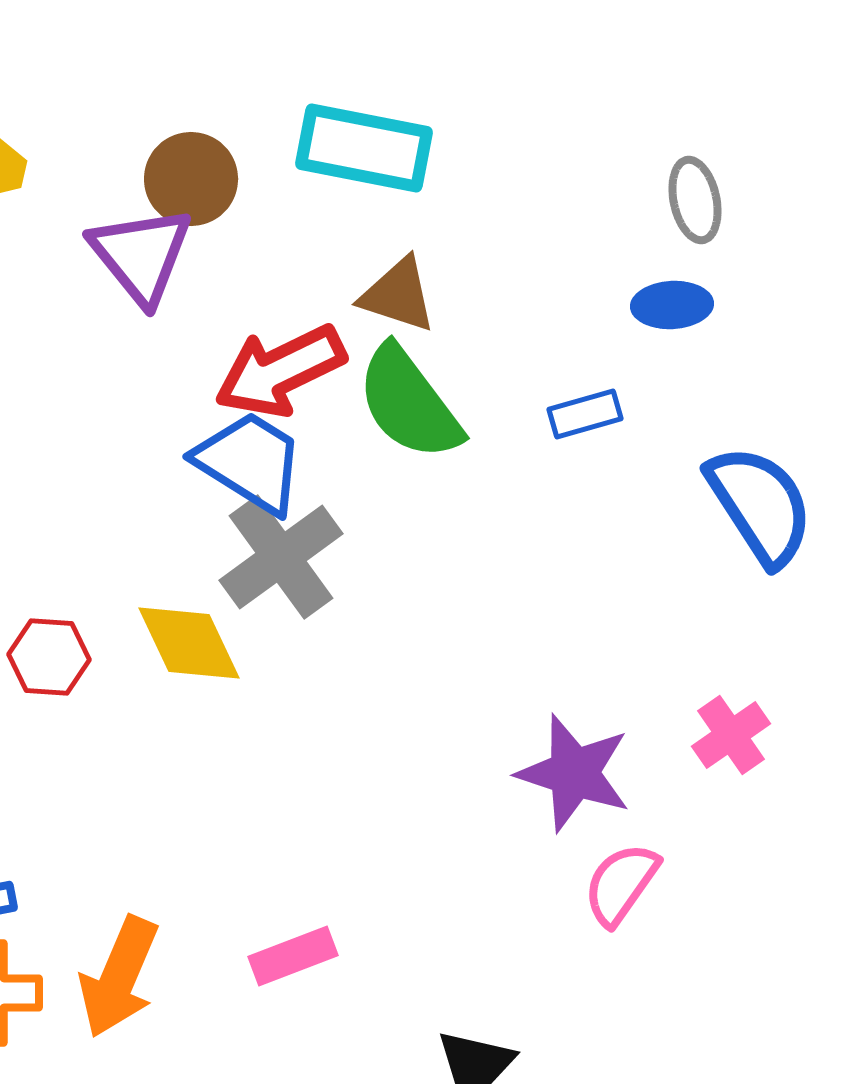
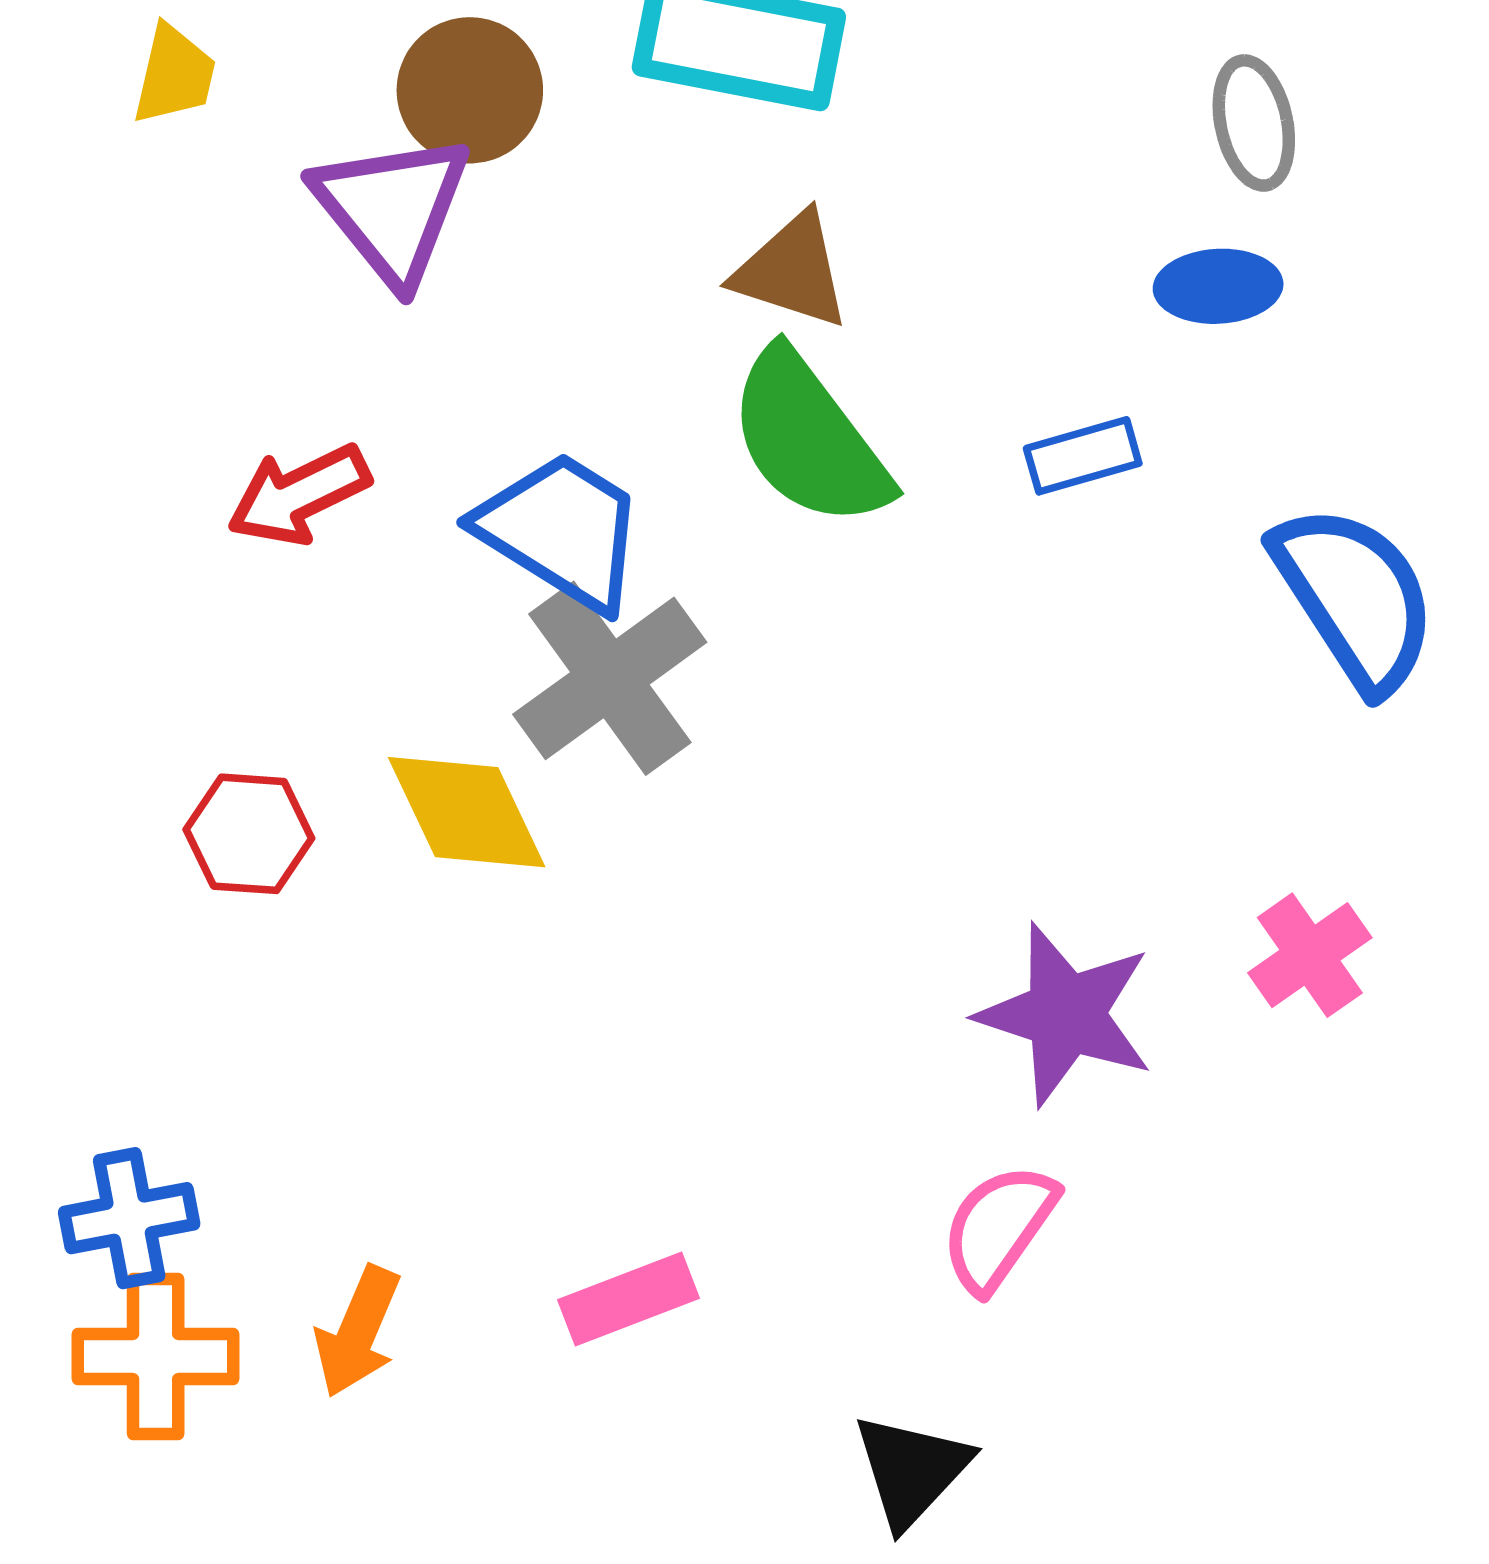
red arrow: (280, 371) -> (299, 495), moved, size x0.7
pink semicircle: (621, 884) -> (999, 1227), moved
orange arrow: (119, 977) -> (358, 1332), size x0.7

